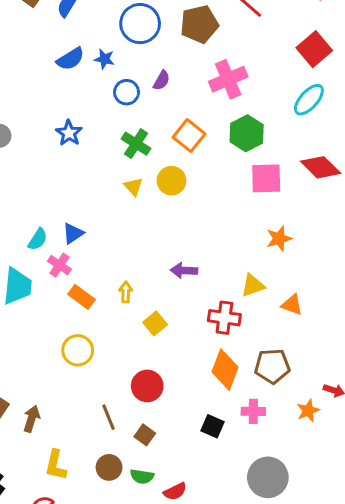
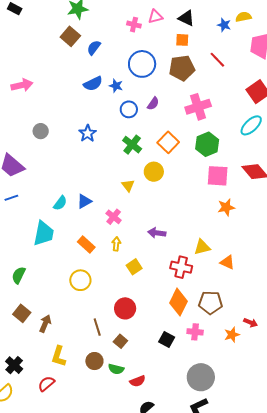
yellow triangle: (133, 187) -> (128, 185), moved
orange star: (279, 239) -> (226, 207), moved
pink cross: (59, 265) -> (114, 217), moved

